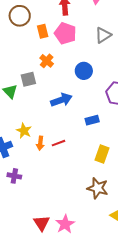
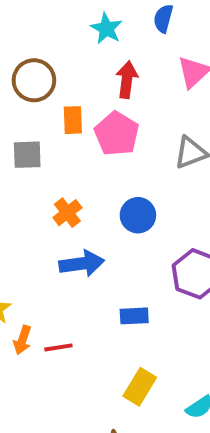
orange cross: (47, 61) -> (67, 213), moved
gray square: (28, 79) -> (27, 155), moved

